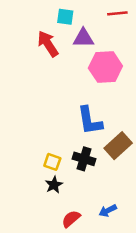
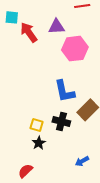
cyan square: (65, 17) -> (12, 17), moved
red semicircle: (71, 219) -> (25, 171), moved

